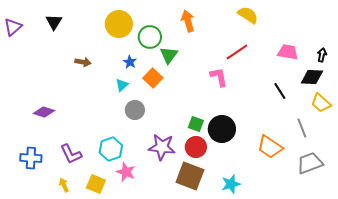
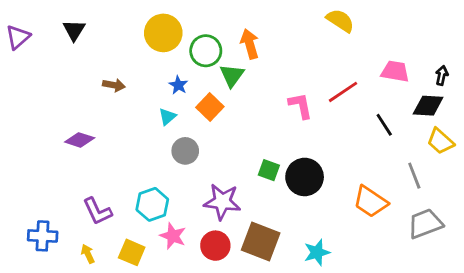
orange arrow: (188, 21) -> (250, 44), moved
red line: (237, 52) -> (343, 92), moved
purple diamond: (44, 112) -> (80, 140), moved
red circle: (196, 147) -> (215, 246), moved
blue cross: (31, 158) -> (43, 236), moved

